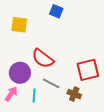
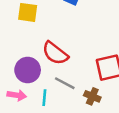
pink arrow: (11, 94) -> (17, 95), turned 63

